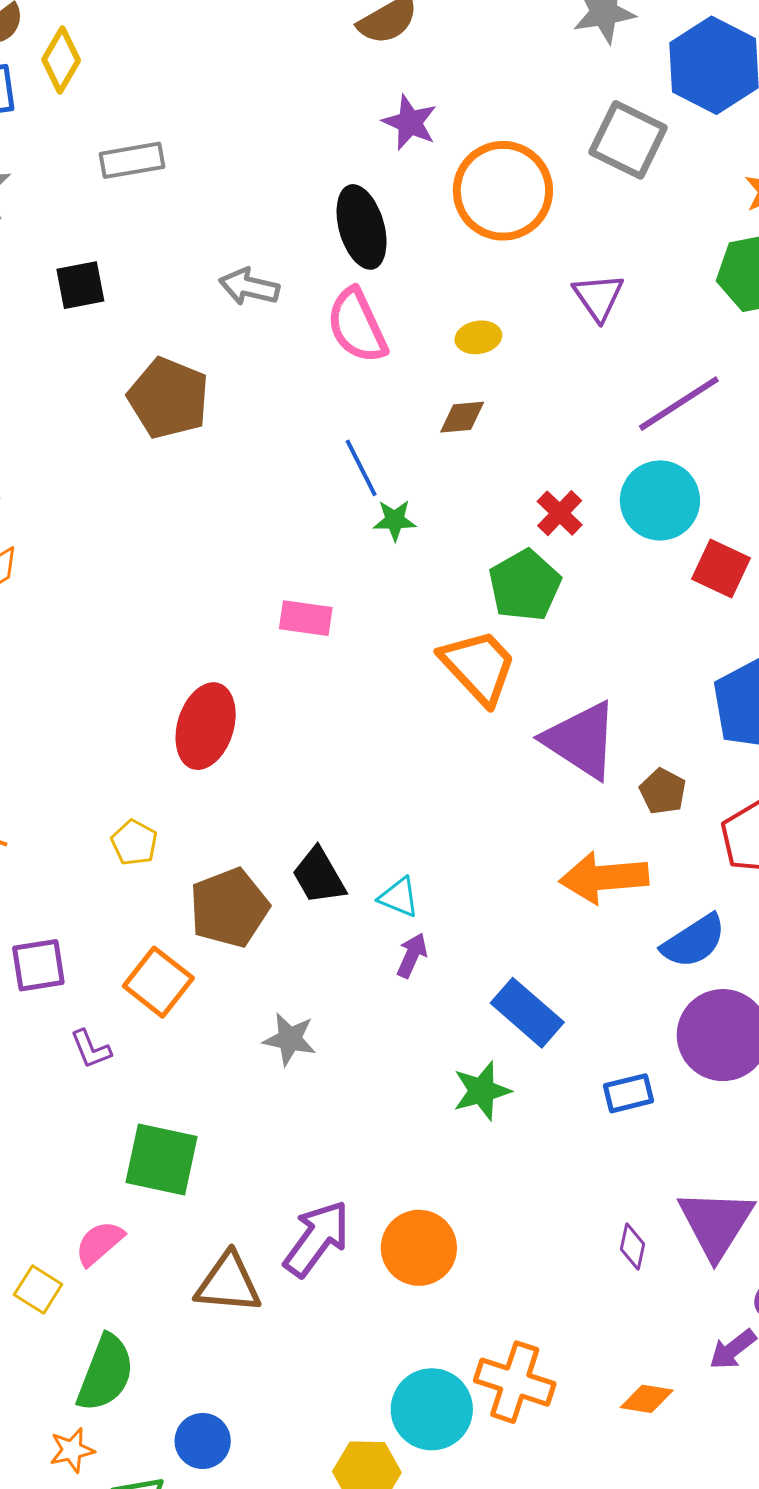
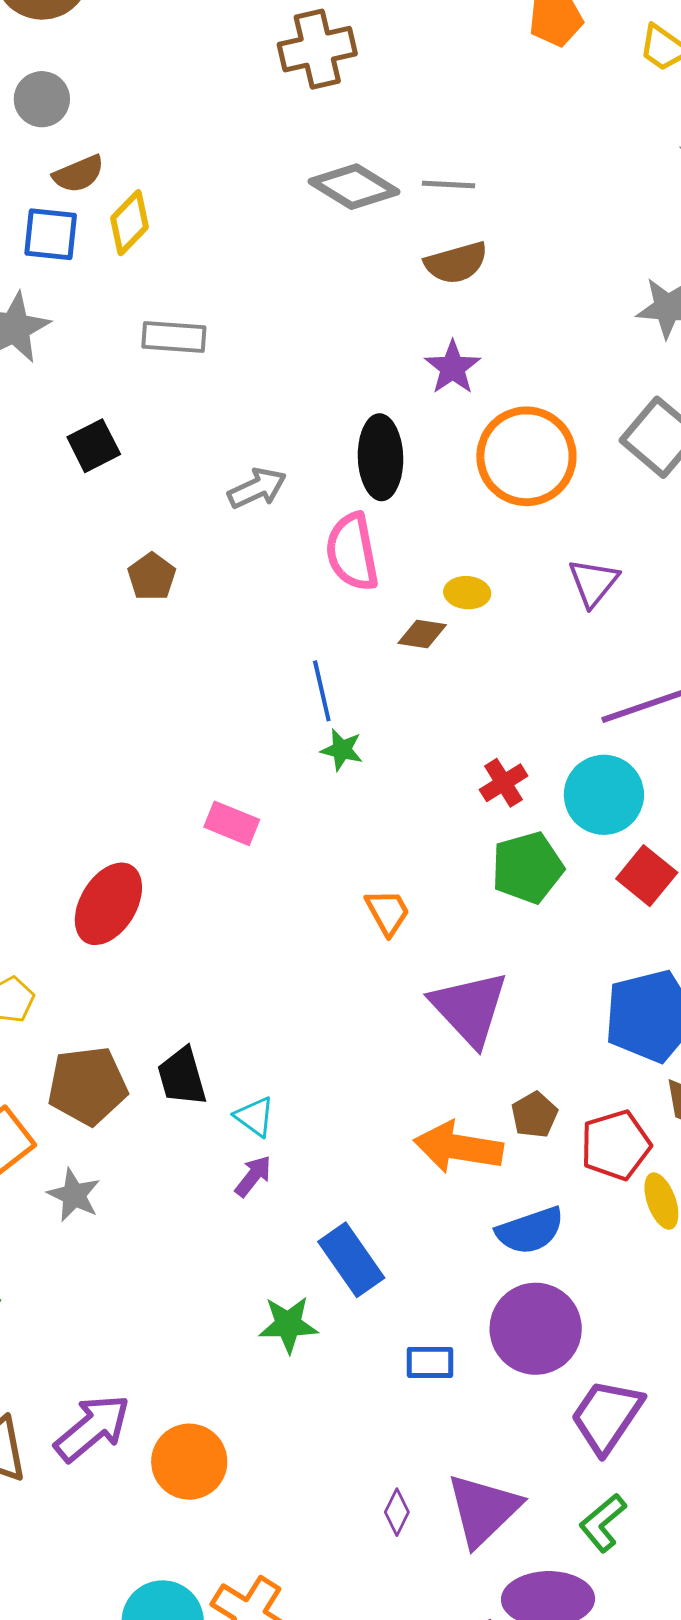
black square: (80, 285) -> (94, 446), turned -30
gray arrow: (249, 287) -> (257, 488), turned 128
brown pentagon: (168, 398) -> (152, 577), size x0.6
brown diamond: (462, 417) -> (422, 634), moved
green pentagon: (525, 585) -> (527, 868), moved
orange trapezoid: (478, 667) -> (388, 912), size x0.6
brown pentagon: (663, 791) -> (534, 1115), moved
gray star: (290, 1039) -> (74, 1195), moved

